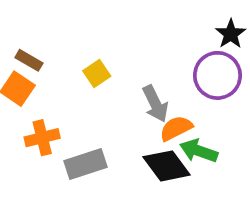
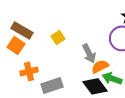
brown rectangle: (29, 60) -> (22, 30), size x1.5

